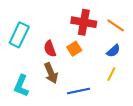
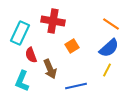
red cross: (84, 22) -> (53, 21), moved
red semicircle: (50, 49) -> (31, 55), moved
blue semicircle: (113, 51) -> (109, 48), size x1.5

